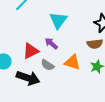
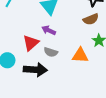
orange triangle: (72, 62) -> (80, 55), moved

